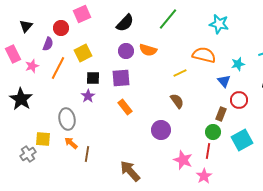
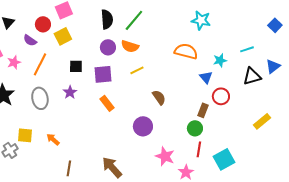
green line: (168, 19) -> (134, 20), moved
black semicircle: (125, 23) -> (107, 19), turned -48
purple semicircle: (48, 44) -> (30, 40), turned 104
yellow square: (83, 53) -> (63, 36), moved
yellow line: (180, 73) -> (137, 70), moved
black square: (93, 78) -> (76, 66), moved
gray ellipse: (67, 119) -> (40, 98), moved
cyan square: (242, 140) -> (224, 159), moved
red line: (208, 151) -> (199, 149), moved
brown line: (87, 154) -> (69, 168), moved

